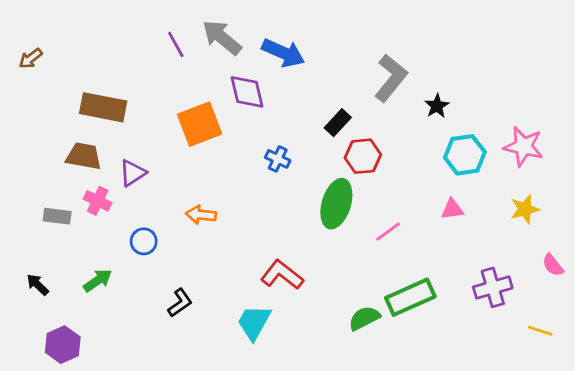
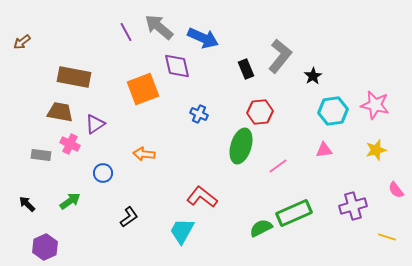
black rectangle: (338, 123) -> (246, 69), moved, turned -66

